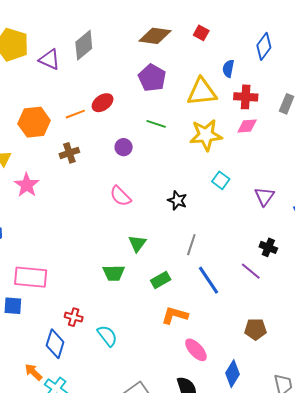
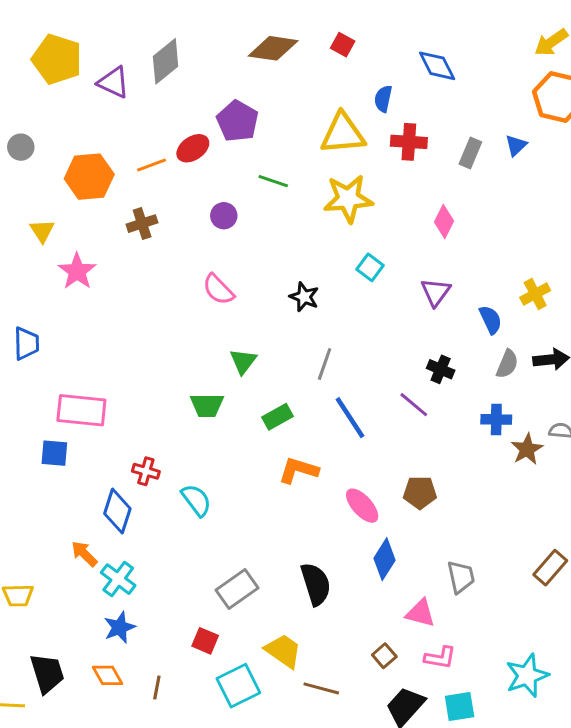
blue diamond: (264, 46) -> (437, 66), turned -64
purple pentagon: (152, 78) -> (238, 121), moved
pink diamond: (247, 126) -> (444, 222), moved, turned -60
pink ellipse: (196, 350) -> (362, 506), moved

